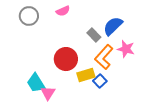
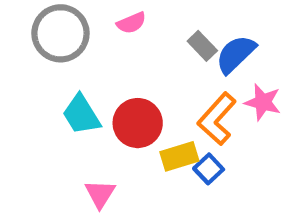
gray circle: (29, 16) -> (60, 33), size x1.4
gray rectangle: (94, 35) -> (202, 46), moved
cyan trapezoid: (36, 83) -> (81, 115), moved

